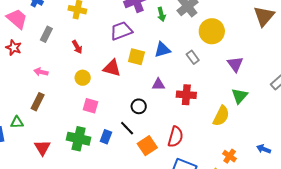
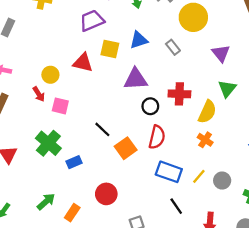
red arrow: (77, 47) -> (39, 94), moved
purple triangle: (158, 84) -> (136, 79), size x1.6
red cross: (186, 95) -> (179, 94), moved
black circle: (139, 106) -> (150, 106), moved
blue rectangle: (106, 137) -> (74, 162), moved, turned 48
green cross: (79, 139) -> (48, 143), turned 30
orange cross: (230, 156) -> (205, 140), moved

